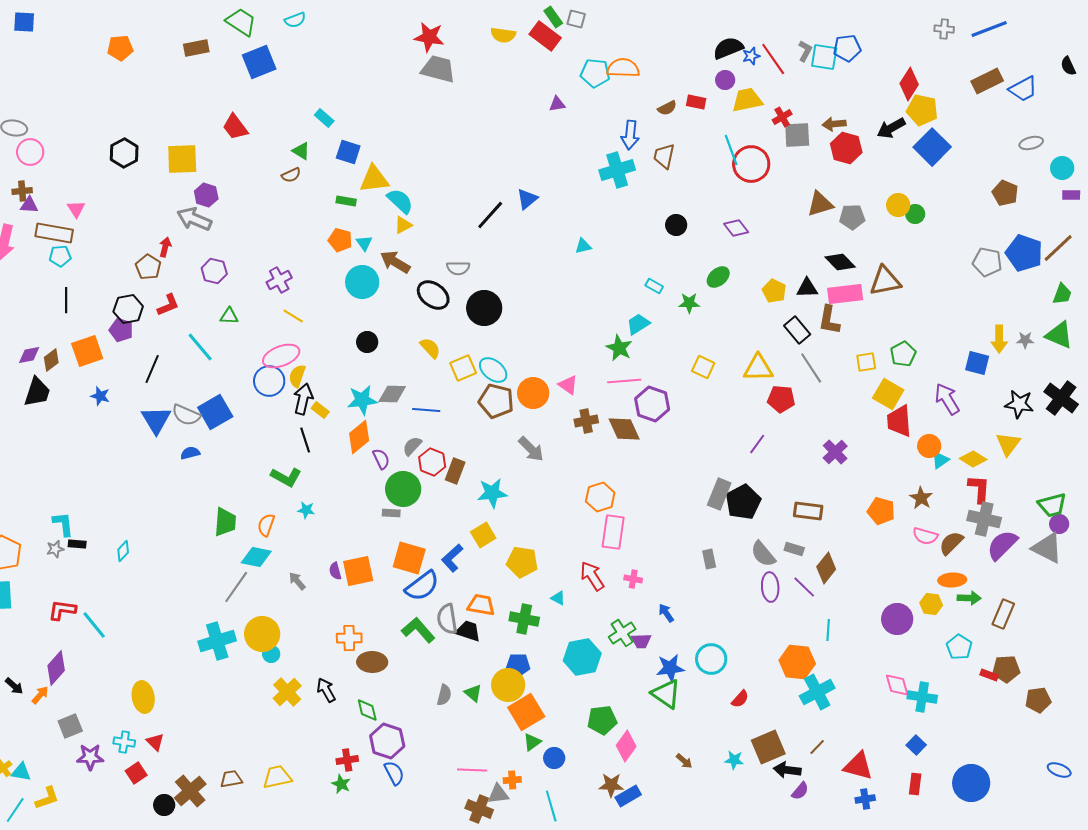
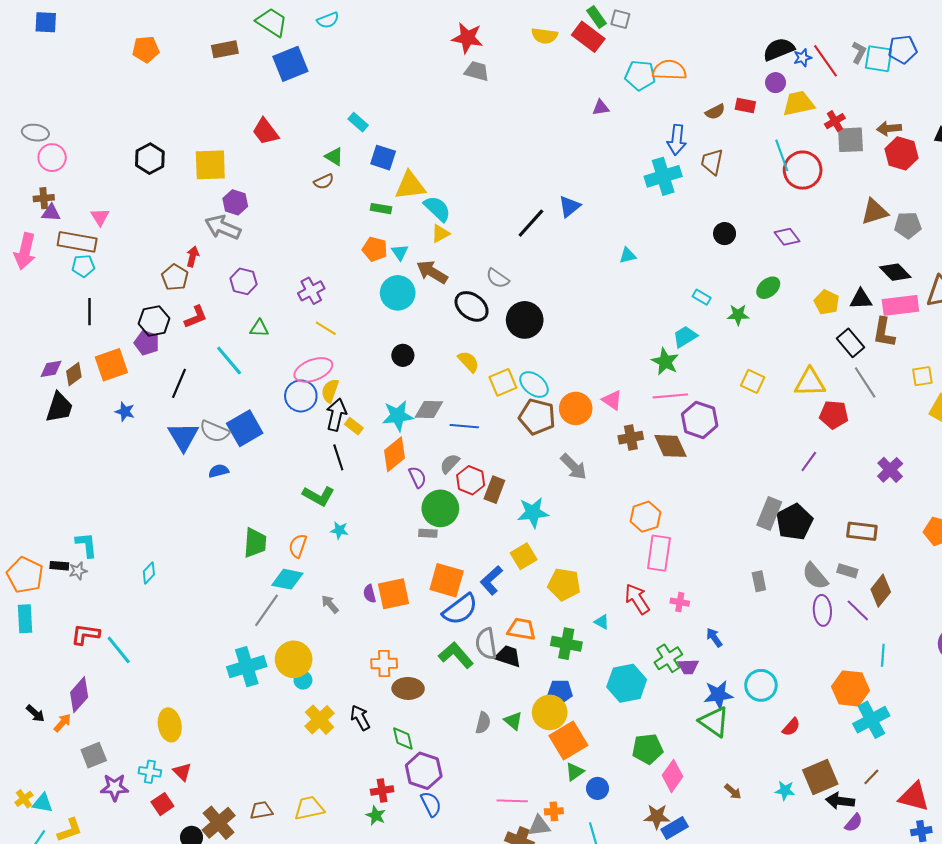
gray trapezoid: (438, 69) -> (477, 71), size x0.7
gray semicircle: (458, 268) -> (498, 278), turned 35
black rectangle: (77, 544) -> (59, 566), moved

